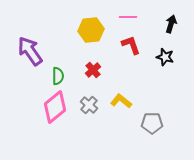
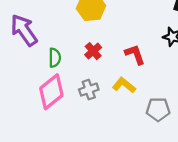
red L-shape: (131, 45) -> (135, 54), moved
gray cross: (89, 105) -> (89, 90), turned 30

